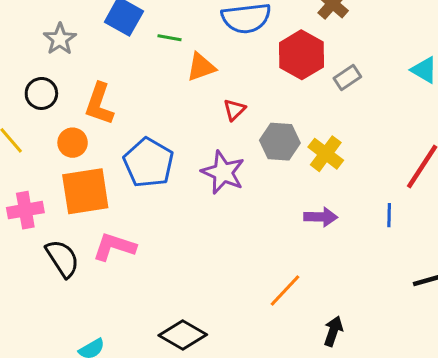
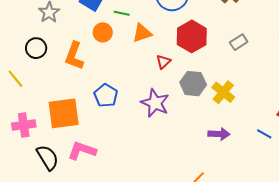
red hexagon: (302, 55) -> (192, 36), moved
orange circle: (73, 143) -> (103, 32), moved
blue pentagon: (149, 163) -> (106, 96), size x0.7
blue line: (389, 215) -> (264, 134), turned -63

